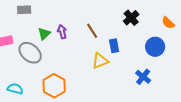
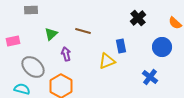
brown line: (92, 31) -> (83, 31), moved, turned -42
purple arrow: (62, 32) -> (66, 54), moved
gray ellipse: (30, 53) -> (33, 67), moved

